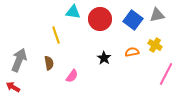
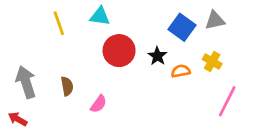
red circle: (100, 19) -> (119, 51), moved
yellow line: (56, 35) -> (59, 23), moved
black star: (104, 58) -> (157, 56), moved
gray arrow: (19, 60) -> (26, 82), turned -40

